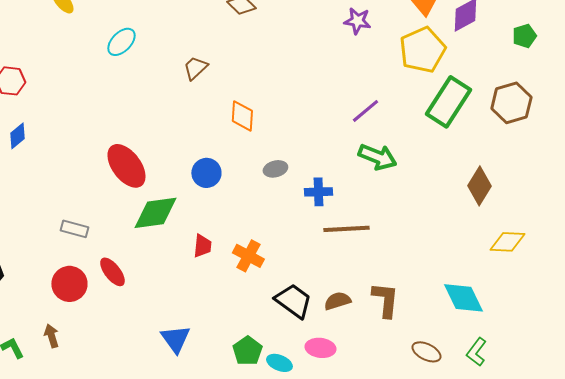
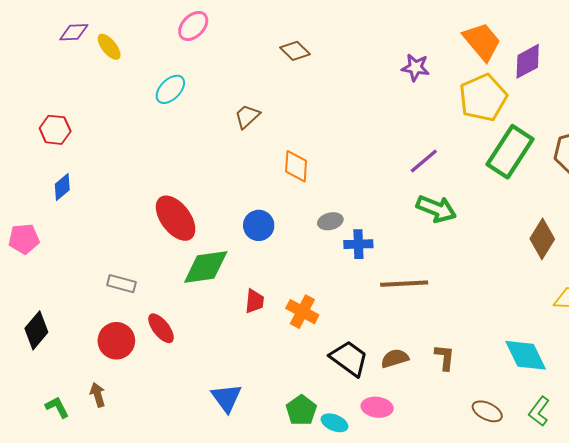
blue cross: (318, 192) -> (358, 244), moved
brown L-shape: (385, 300) -> (445, 357), size x0.7

